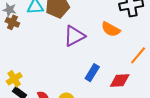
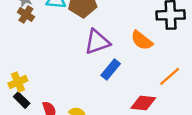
blue rectangle: (92, 73) -> (111, 69), moved

